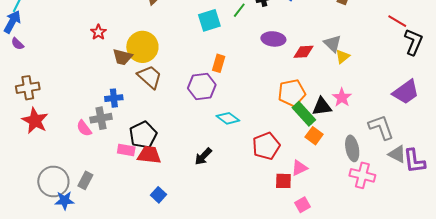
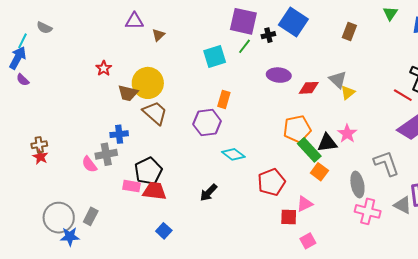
red line: (397, 21) -> (403, 95), moved
brown cross: (28, 88) -> (39, 145), moved, size x0.7
red star: (35, 121) -> (40, 157), size x0.6
gray triangle: (397, 154) -> (403, 205), moved

